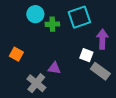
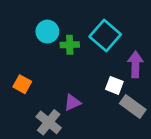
cyan square: (79, 17) -> (105, 36), turned -30
purple triangle: (54, 68) -> (72, 103), turned -32

